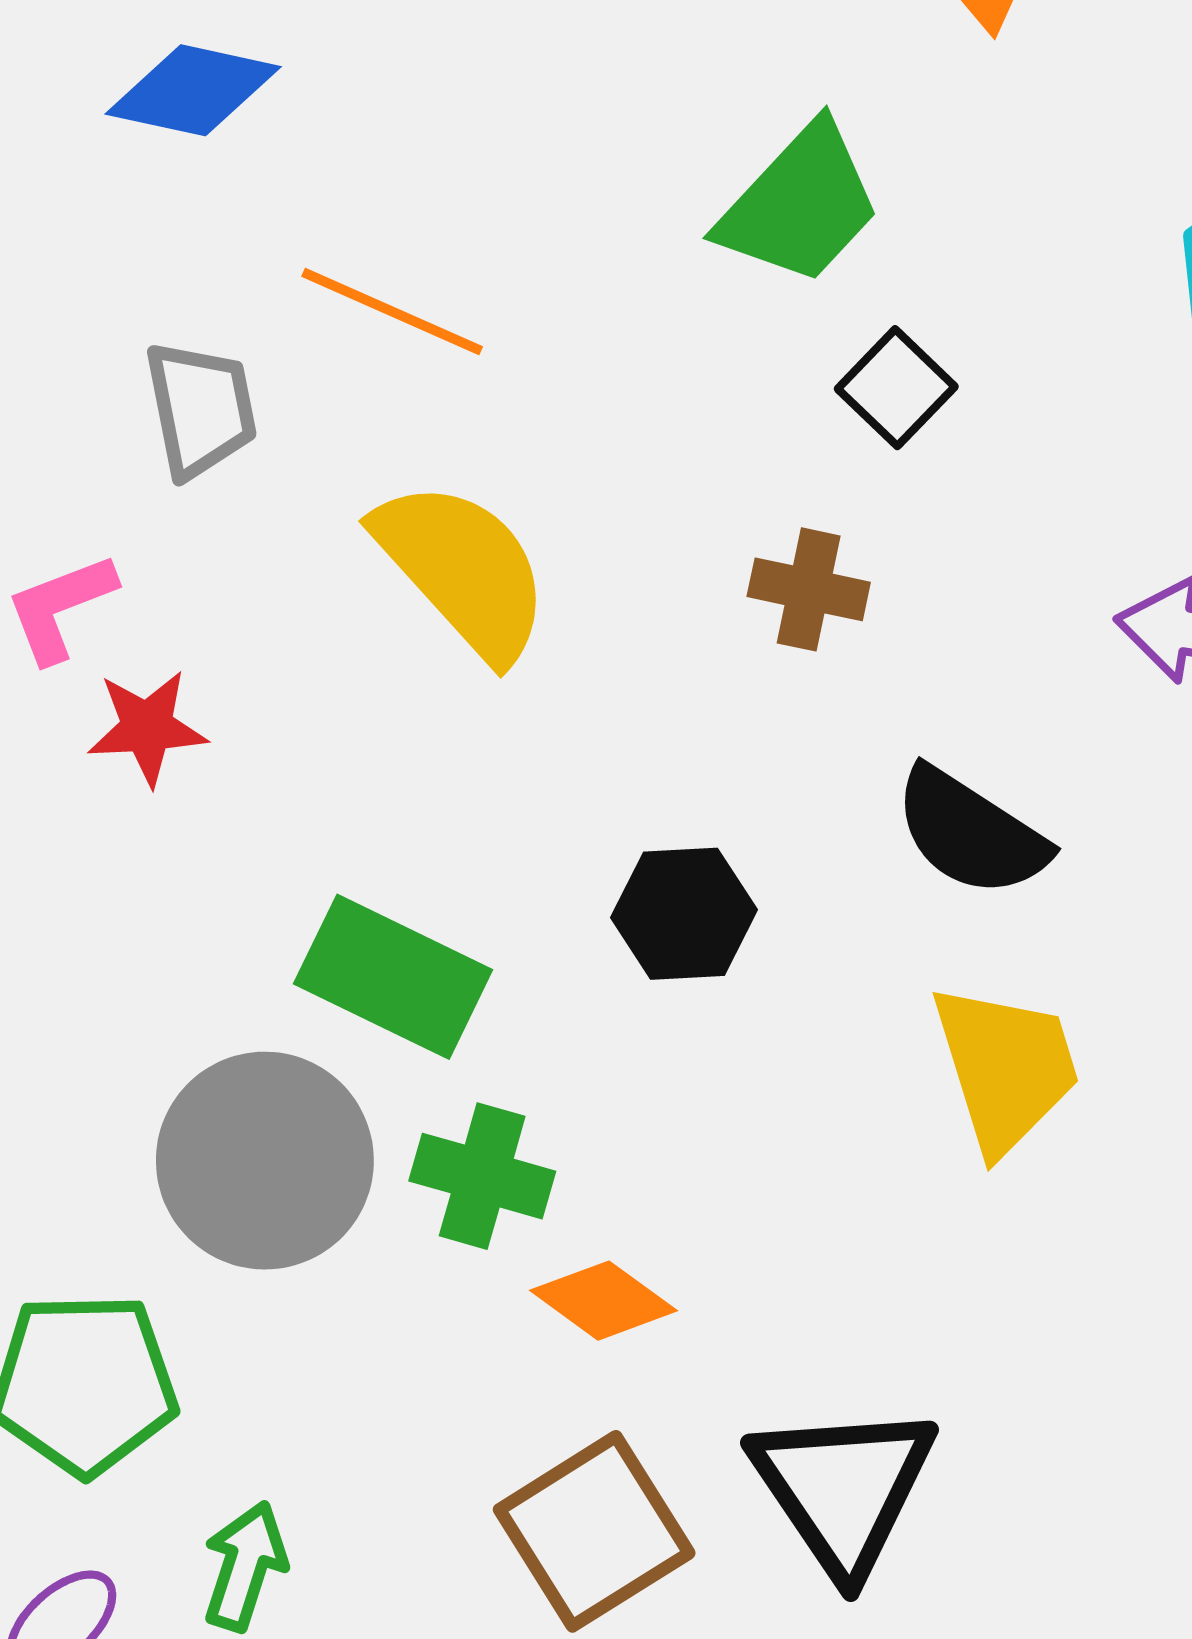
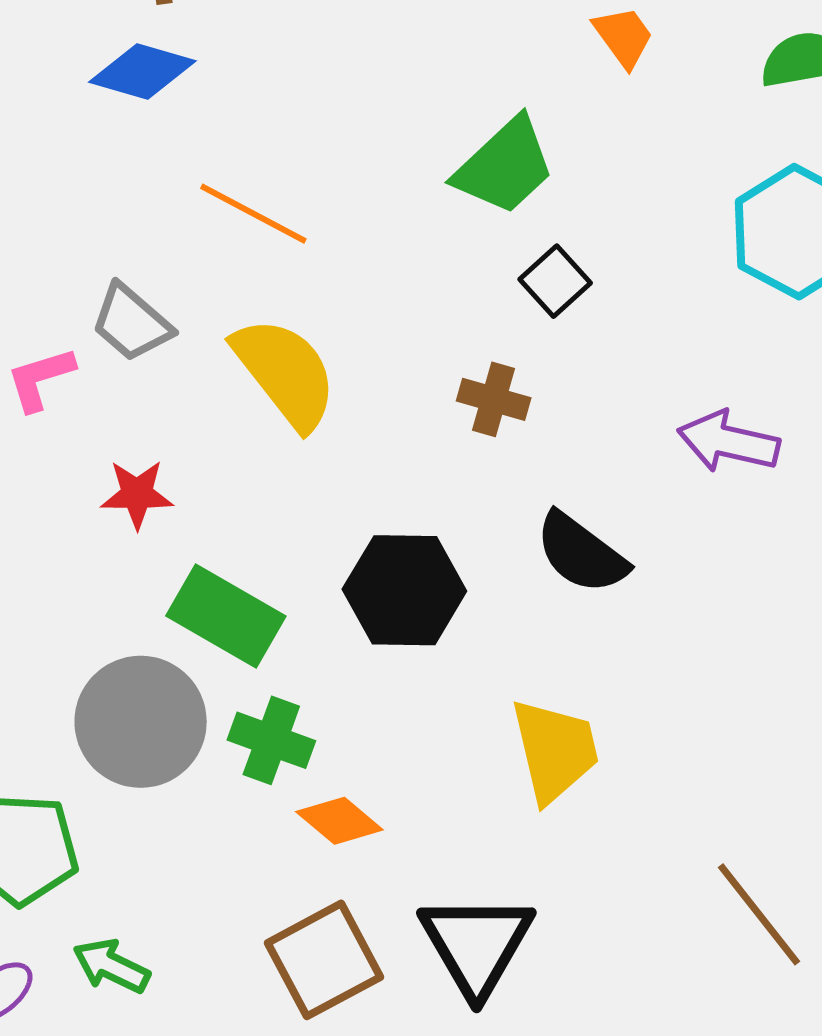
gray trapezoid: (201, 409) -> (132, 323), moved, turned 138
red star: (147, 728) -> (137, 494), moved
black hexagon: (684, 914) -> (404, 590), size x1.4
yellow trapezoid: (1006, 1068) -> (555, 751), moved
green arrow: (245, 1566) -> (111, 966), turned -86

